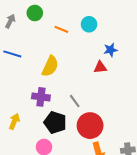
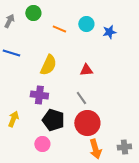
blue star: (110, 50) -> (109, 32), moved
red triangle: (100, 67) -> (86, 70), moved
gray line: (75, 101) -> (81, 98), moved

